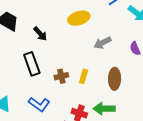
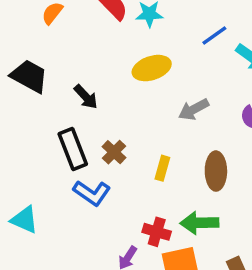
brown cross: (61, 76) -> (114, 152), moved, turned -32
blue L-shape: (39, 104) -> (92, 193), moved

